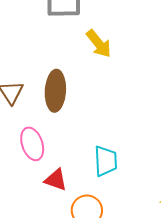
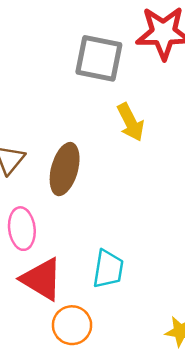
red triangle: (56, 180) -> (42, 279), size x1.5

